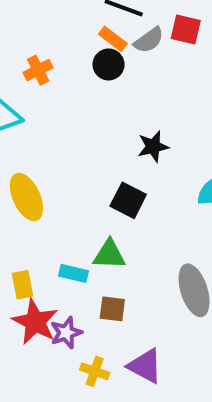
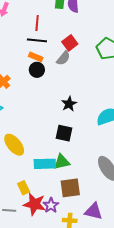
red square: (186, 30) -> (70, 43), turned -35
gray semicircle: (149, 40) -> (63, 58), moved
cyan rectangle: (74, 273) -> (45, 164), moved, size x1.5
brown square: (112, 309) -> (70, 188), size x1.5

